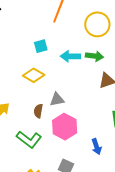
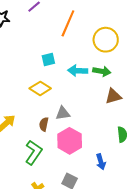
green L-shape: (29, 139) -> (34, 152), turned -95

